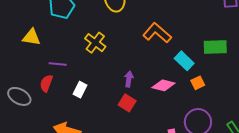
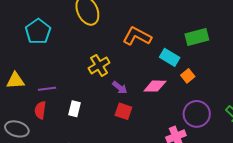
yellow triangle: (31, 37) -> (15, 81), moved
yellow cross: (95, 43) -> (99, 65), moved, turned 35
purple arrow: (129, 79) -> (120, 88), turned 133

